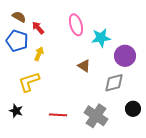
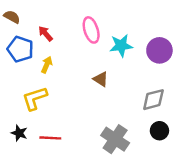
brown semicircle: (19, 17) -> (12, 17), moved
purple circle: (125, 56) -> (159, 50), moved
gray diamond: (114, 83) -> (153, 100), moved
red line: (58, 115) -> (50, 138), moved

